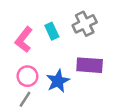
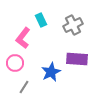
cyan rectangle: (52, 31) -> (41, 20), moved
pink circle: (27, 76) -> (15, 63), moved

